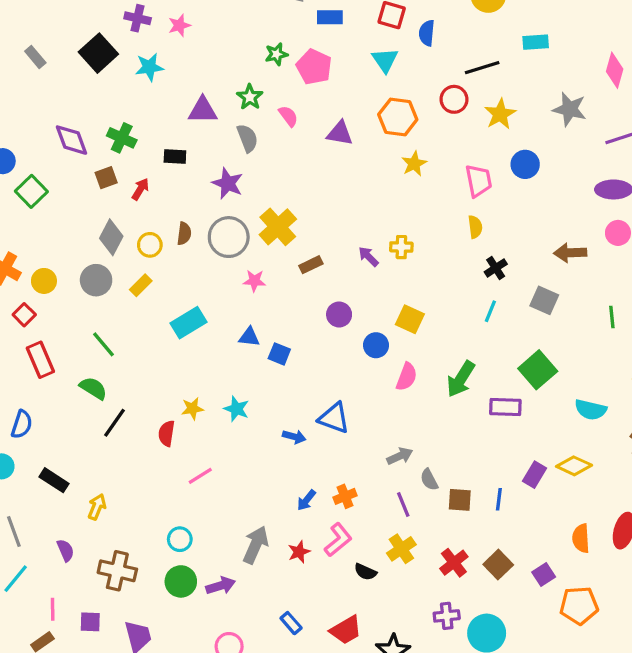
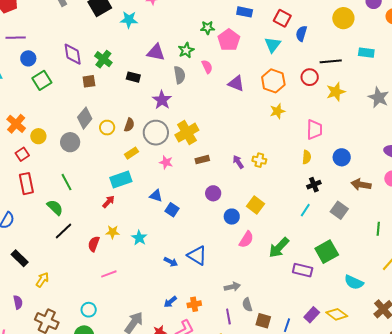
blue circle: (525, 164) -> (342, 157), moved
red arrow: (140, 189) -> (108, 202), moved
yellow rectangle: (141, 285) -> (132, 153), moved

